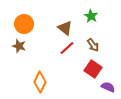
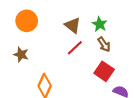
green star: (91, 16) -> (100, 24), moved
brown star: (19, 46) -> (21, 54), moved

